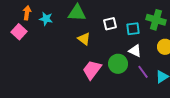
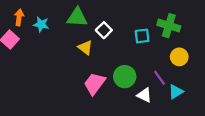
white square: (110, 24) -> (104, 30), moved, turned -32
white triangle: (135, 51) -> (144, 95), moved
purple line: (143, 72) -> (159, 78), moved

